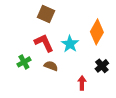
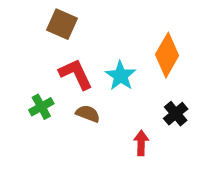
brown square: (46, 14) -> (62, 24), moved

